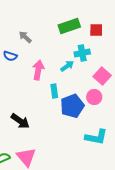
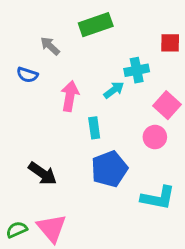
green rectangle: (69, 26) -> (96, 25), moved
red square: (96, 30) -> (170, 43), moved
blue pentagon: (72, 106) -> (109, 169), moved

